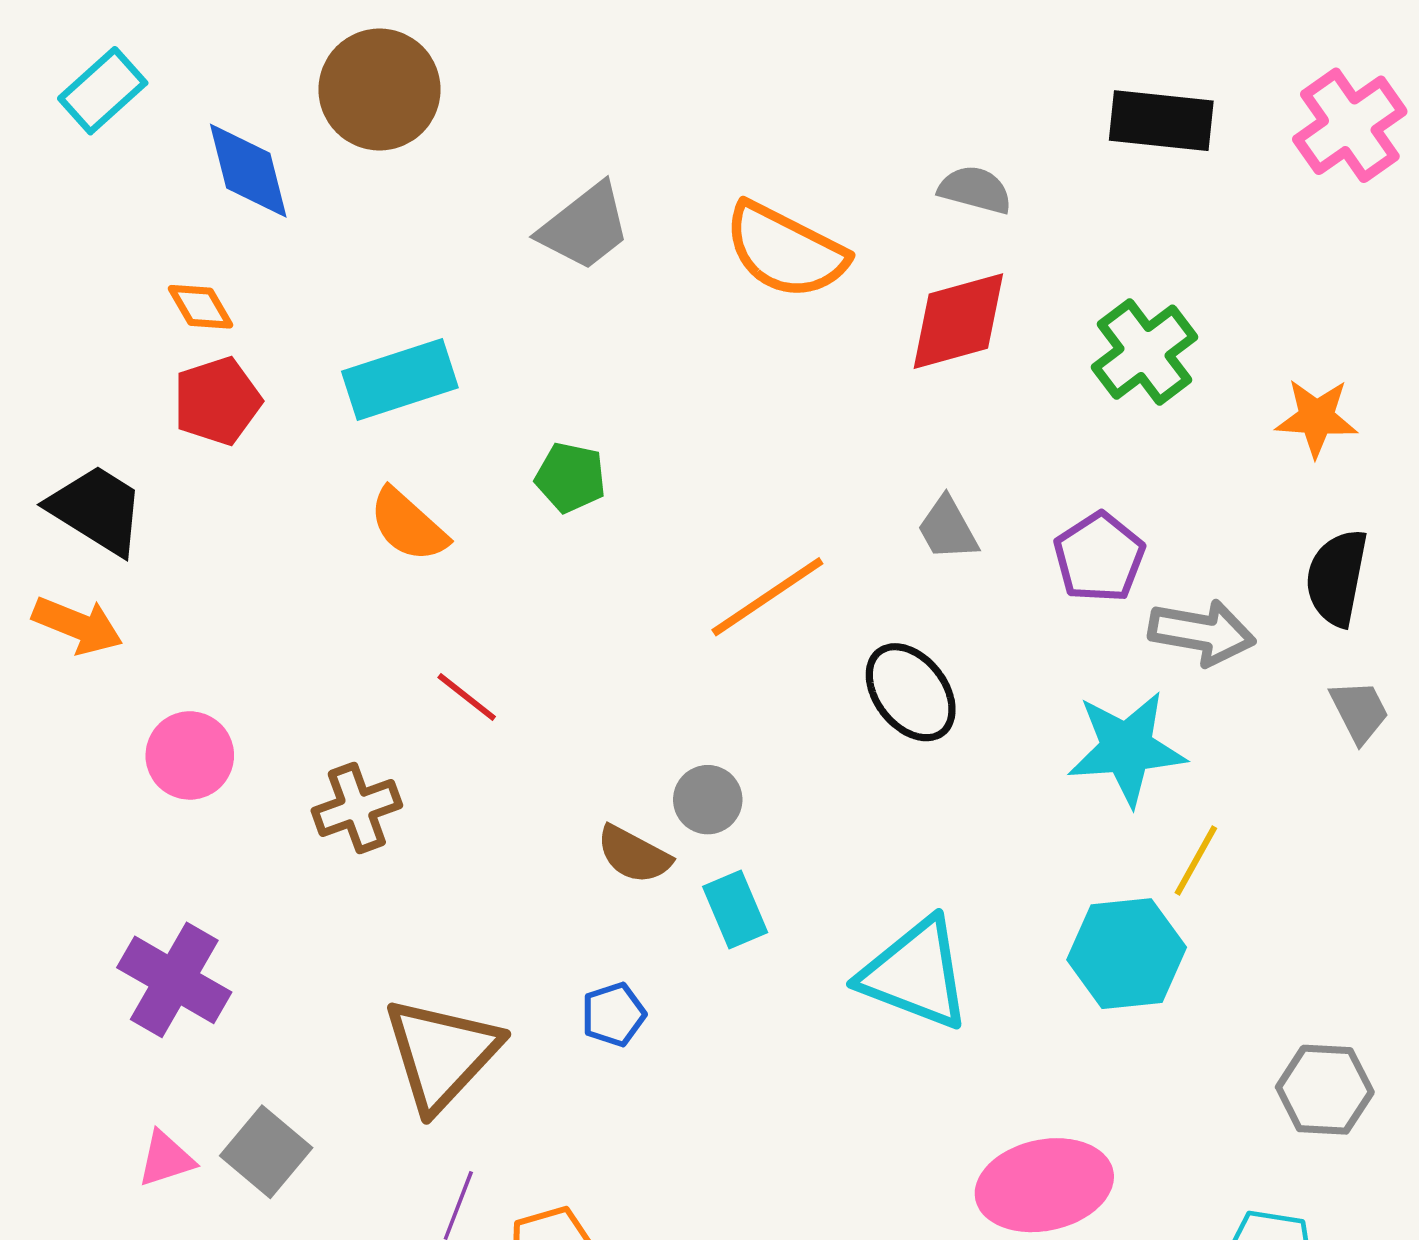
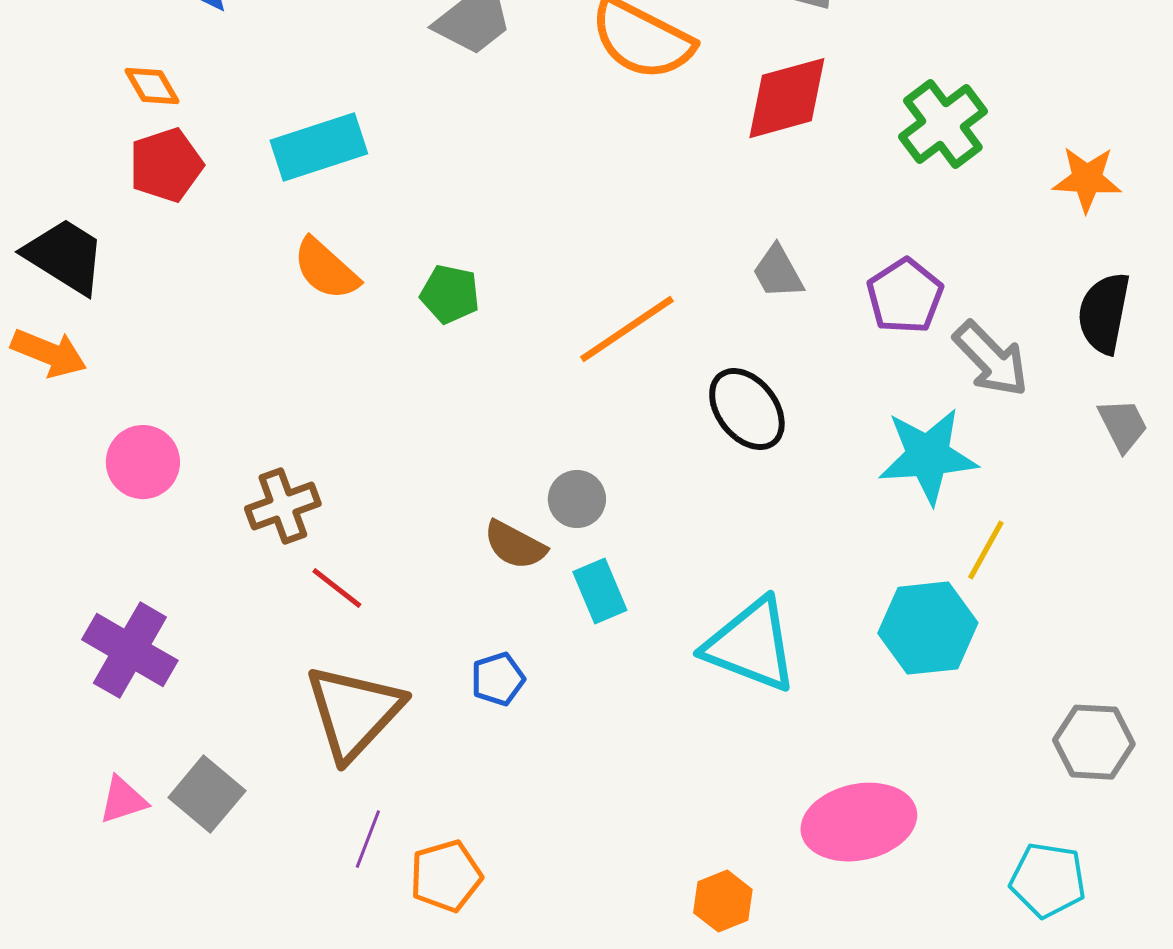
green pentagon: (570, 477) -> (450, 294), moved
gray arrow: (1202, 633) -> (991, 359), turned 36
red line: (467, 697) -> (337, 588), moved

